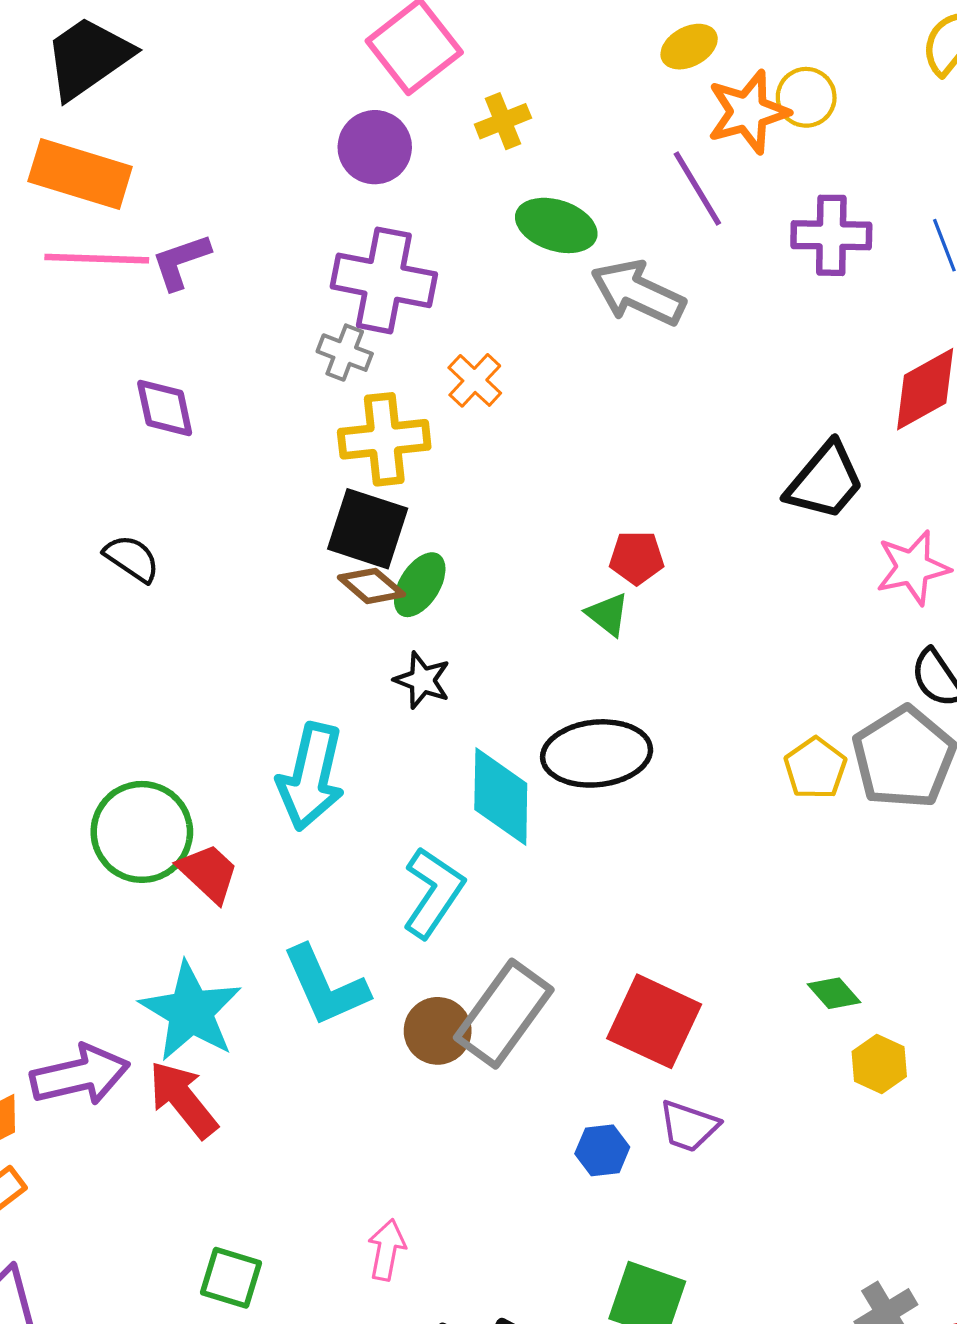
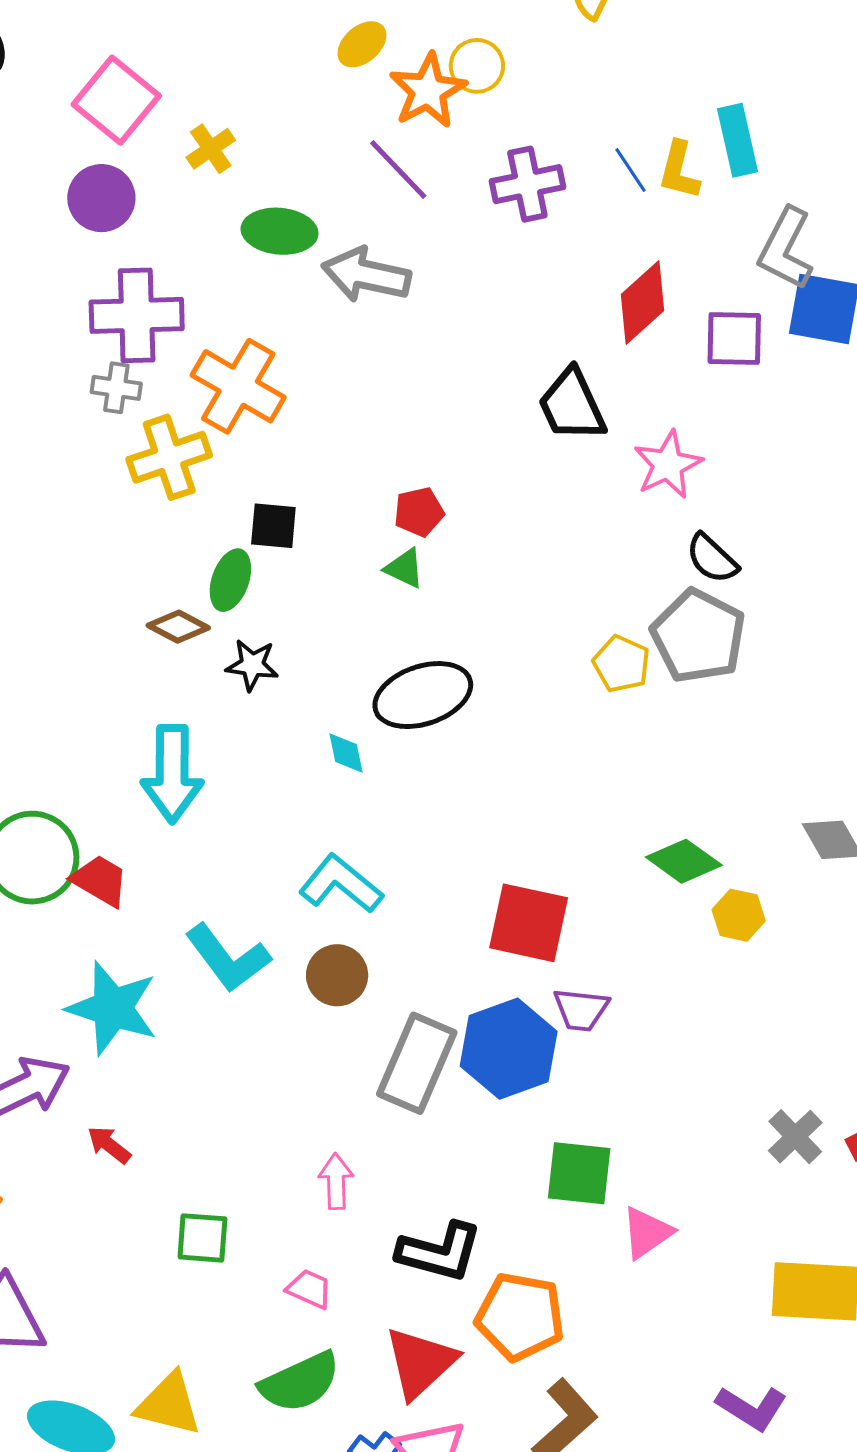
orange cross: (475, 380) -> (238, 386), size x1.8
black trapezoid: (825, 481) -> (572, 405), turned 128
black square: (368, 529) -> (273, 526), moved, size x0.7
brown diamond: (371, 586) -> (178, 627), moved
cyan diamond: (501, 797) -> (346, 753), size x0.5
cyan L-shape: (433, 892) -> (341, 884), moved, turned -72
green diamond: (834, 993) -> (684, 861), size x1.5
gray rectangle: (504, 1014) -> (417, 1063), moved
red arrow: (183, 1099) -> (109, 1145), moved, size x0.6
blue hexagon: (602, 1150) -> (509, 1049), size x2.0

